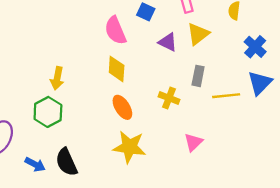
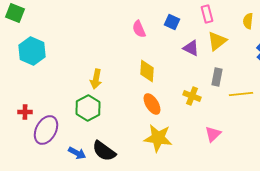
pink semicircle: (115, 30) -> (139, 29), moved, size x0.7
black semicircle: (67, 162) -> (104, 151), turned -30

